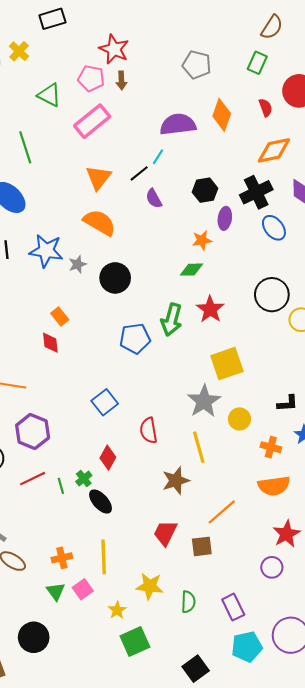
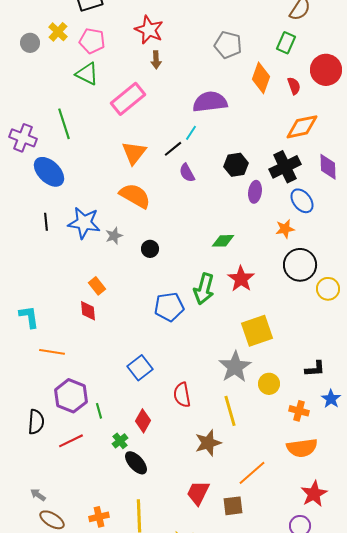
pink pentagon: (91, 78) -> (92, 41), moved
orange diamond: (222, 115) -> (261, 78), moved
orange star: (202, 240) -> (285, 229), moved
black circle: (115, 278) -> (150, 249), size x0.6
green line: (61, 486) -> (99, 411), moved

